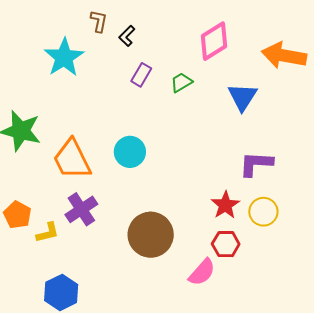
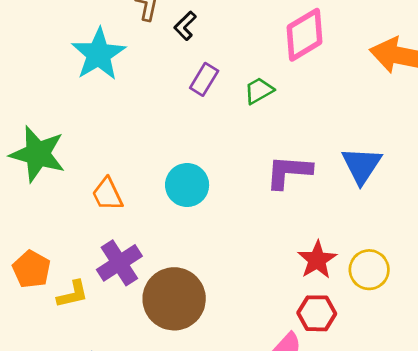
blue triangle: (242, 97) -> (361, 165), moved
orange trapezoid: (72, 159) -> (107, 194), size x0.6
purple L-shape: (256, 164) -> (289, 172), moved
brown circle: (151, 235) -> (174, 299), moved

